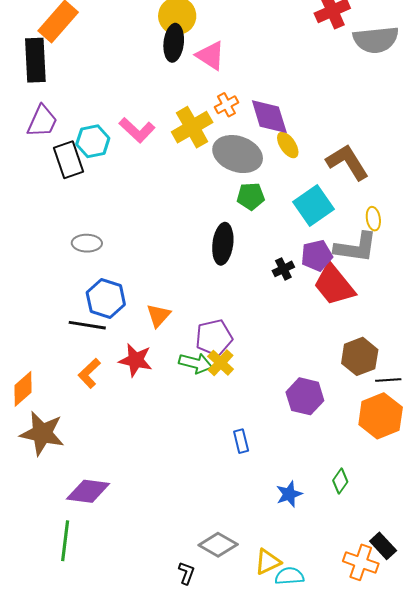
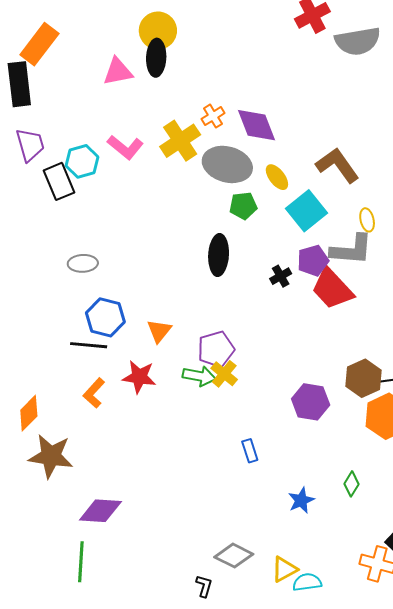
pink triangle: (210, 55) -> (118, 72), moved, turned -40
purple trapezoid: (42, 121) -> (30, 145), turned -36
yellow ellipse: (288, 145) -> (277, 177), moved
brown hexagon: (360, 356) -> (364, 378), moved

